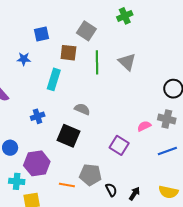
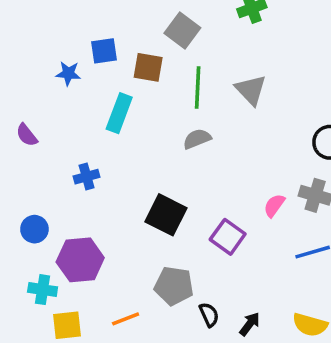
blue square: (42, 34) -> (104, 51), moved
gray semicircle: (82, 109) -> (197, 139), moved, turned -49
pink semicircle: (144, 126) -> (274, 205), turned -32
black square: (69, 136) -> (166, 215), moved
orange line: (67, 185) -> (126, 319), moved, turned -35

